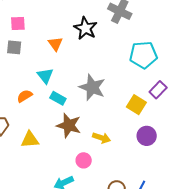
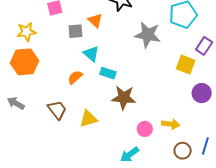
gray square: (14, 47) -> (76, 31), moved
gray star: (92, 87) -> (148, 35), moved
yellow arrow: (101, 138) -> (171, 124), moved

